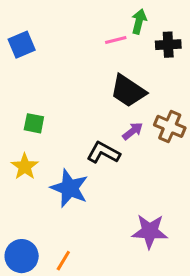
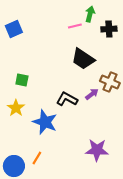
purple arrow: (133, 131) -> (92, 94), moved
orange line: (63, 261) -> (37, 158), moved

